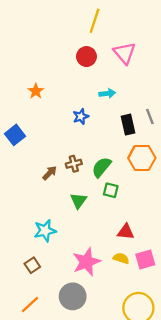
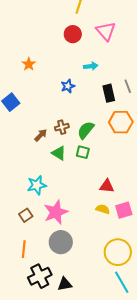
green square: (111, 190) -> (83, 152), moved
green triangle: (78, 201) -> (59, 153), moved, turned -35
pink star: (86, 262) -> (56, 212), moved
orange line: (30, 304) -> (24, 249), turned -42

